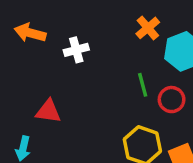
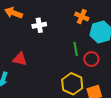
orange cross: (148, 28) -> (82, 16), turned -32

